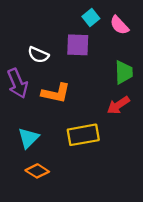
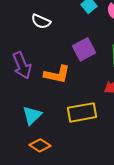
purple square: (78, 45) -> (84, 49), moved, turned -30
white semicircle: (38, 55) -> (41, 21), moved

